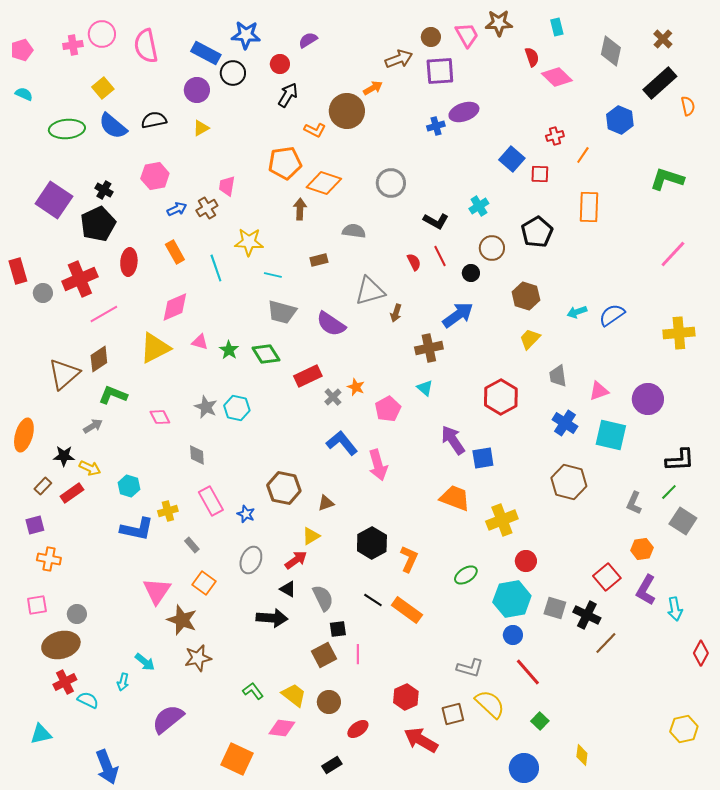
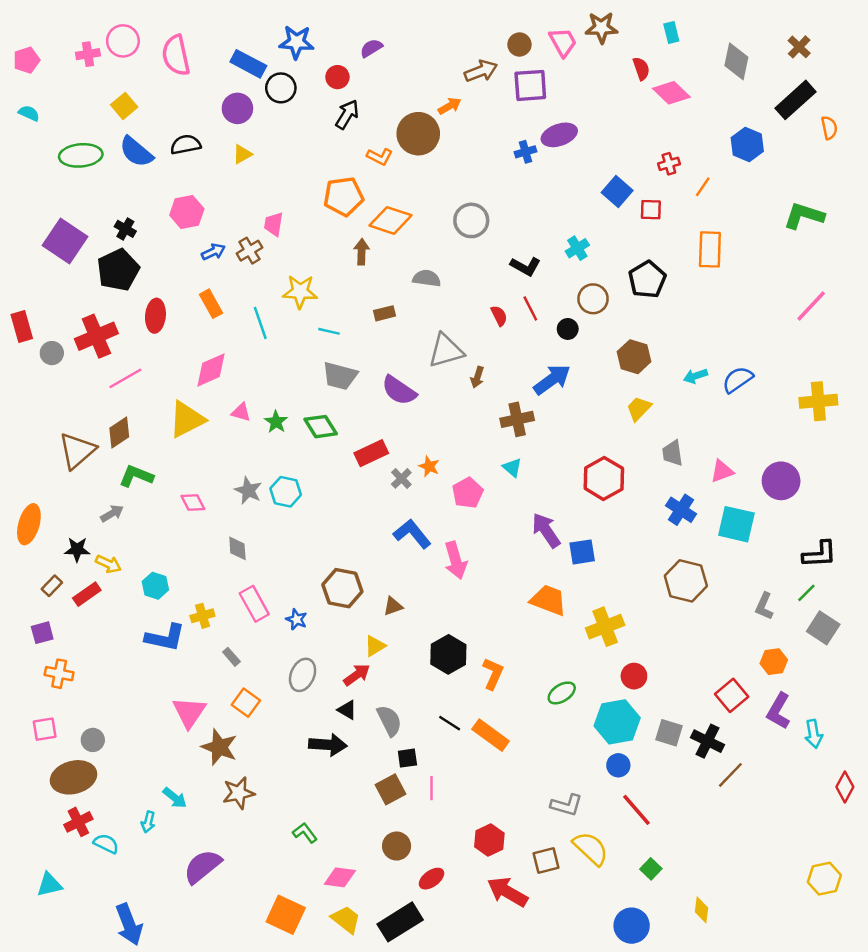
yellow trapezoid: (294, 695) -> (346, 920), moved
black rectangle: (332, 765) -> (400, 922), size x1.8

